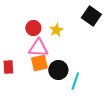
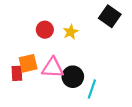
pink triangle: (38, 48) -> (53, 68), moved
orange square: (39, 63) -> (28, 63), moved

